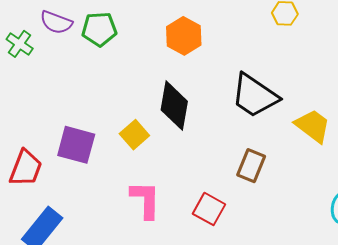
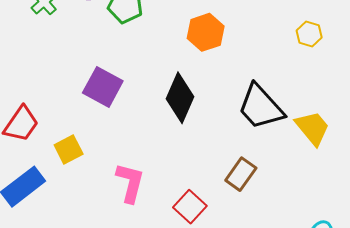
yellow trapezoid: (313, 126) -> (313, 128), moved
yellow square: (134, 135) -> (69, 149), moved
purple square: (76, 145) -> (103, 87), moved

